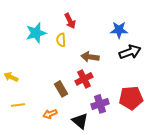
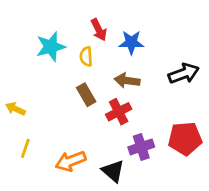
blue star: (119, 30) -> (131, 42), moved
brown rectangle: (61, 89) -> (86, 95), moved
yellow line: (18, 105) -> (25, 148), turned -64
orange arrow: (50, 114) -> (71, 161), size x1.5

